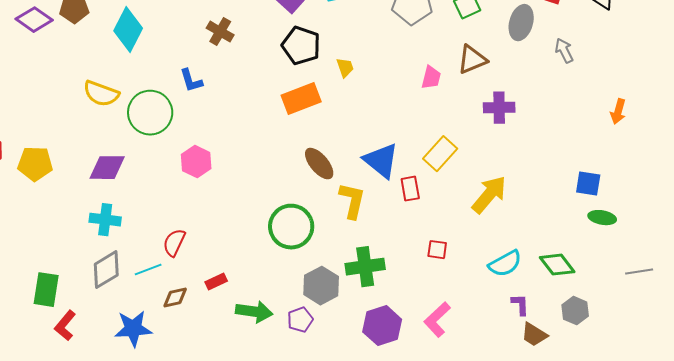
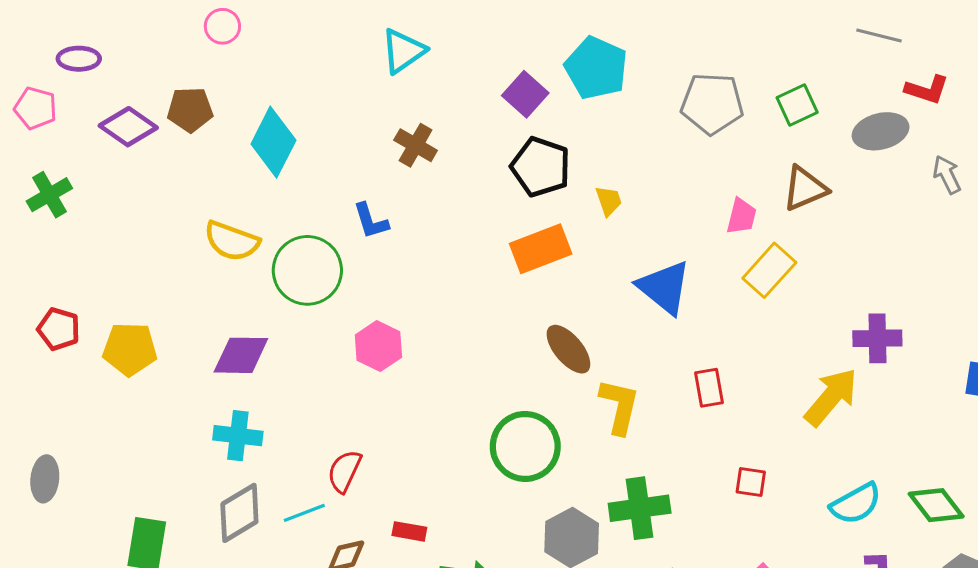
gray ellipse: (521, 23) -> (881, 131), turned 60
purple cross: (499, 108) -> (877, 338), moved
yellow rectangle: (440, 154) -> (769, 270), moved
blue triangle: (381, 161) -> (664, 287), moved
red rectangle: (216, 282) -> (409, 531), turned 35

